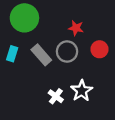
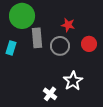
gray rectangle: (41, 55) -> (37, 38), moved, turned 36
white cross: (56, 96) -> (50, 94), moved

